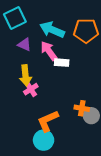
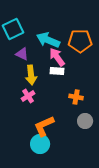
pink arrow: (49, 51) -> (57, 57), moved
yellow arrow: (25, 75) -> (31, 75), moved
orange cross: (82, 108) -> (76, 97), moved

